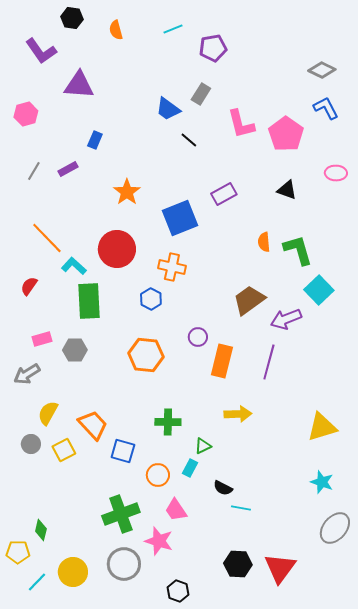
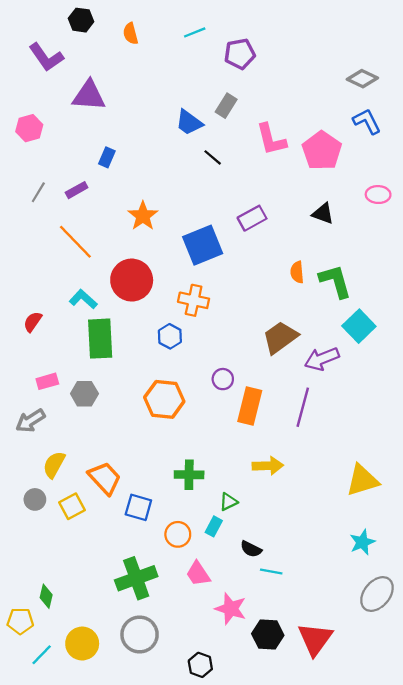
orange line: (47, 238) -> (75, 242), moved
cyan star: (322, 482) -> (362, 542), turned 30
pink star: (159, 541) -> (231, 609), moved

